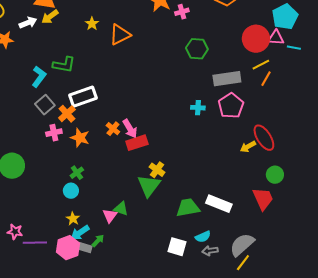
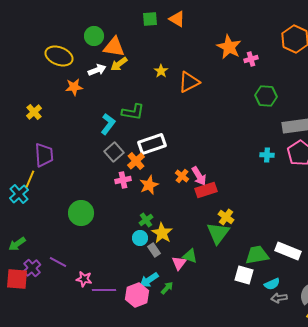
orange star: (80, 138) -> (149, 185), turned 30
yellow star: (73, 219) -> (162, 233), moved, size x1.5
white square: (177, 247) -> (244, 275), moved
gray rectangle: (85, 248) -> (154, 250), moved, turned 40

